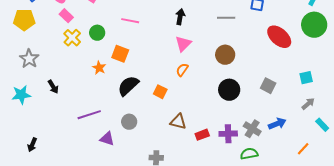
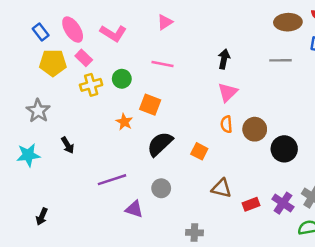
yellow pentagon: (24, 20) -> (53, 63), moved
yellow cross: (72, 38) -> (91, 85), turned 30
brown circle: (225, 55) -> (255, 129), moved
orange semicircle: (182, 70) -> (226, 124), turned -40
purple cross: (228, 134) -> (283, 203), turned 36

